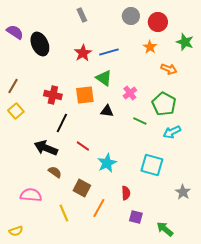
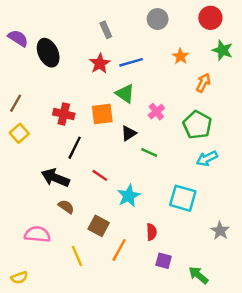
gray rectangle: (82, 15) -> (106, 30), moved
red circle: (158, 22) -> (210, 18), moved
orange arrow: (169, 69) -> (203, 83), turned -84
black triangle: (107, 111) -> (129, 133), turned -40
green line: (140, 121) -> (149, 153), moved

